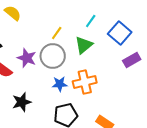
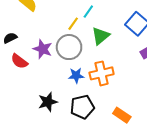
cyan line: (91, 21) -> (88, 12), moved
black star: (22, 102) -> (48, 102), moved

